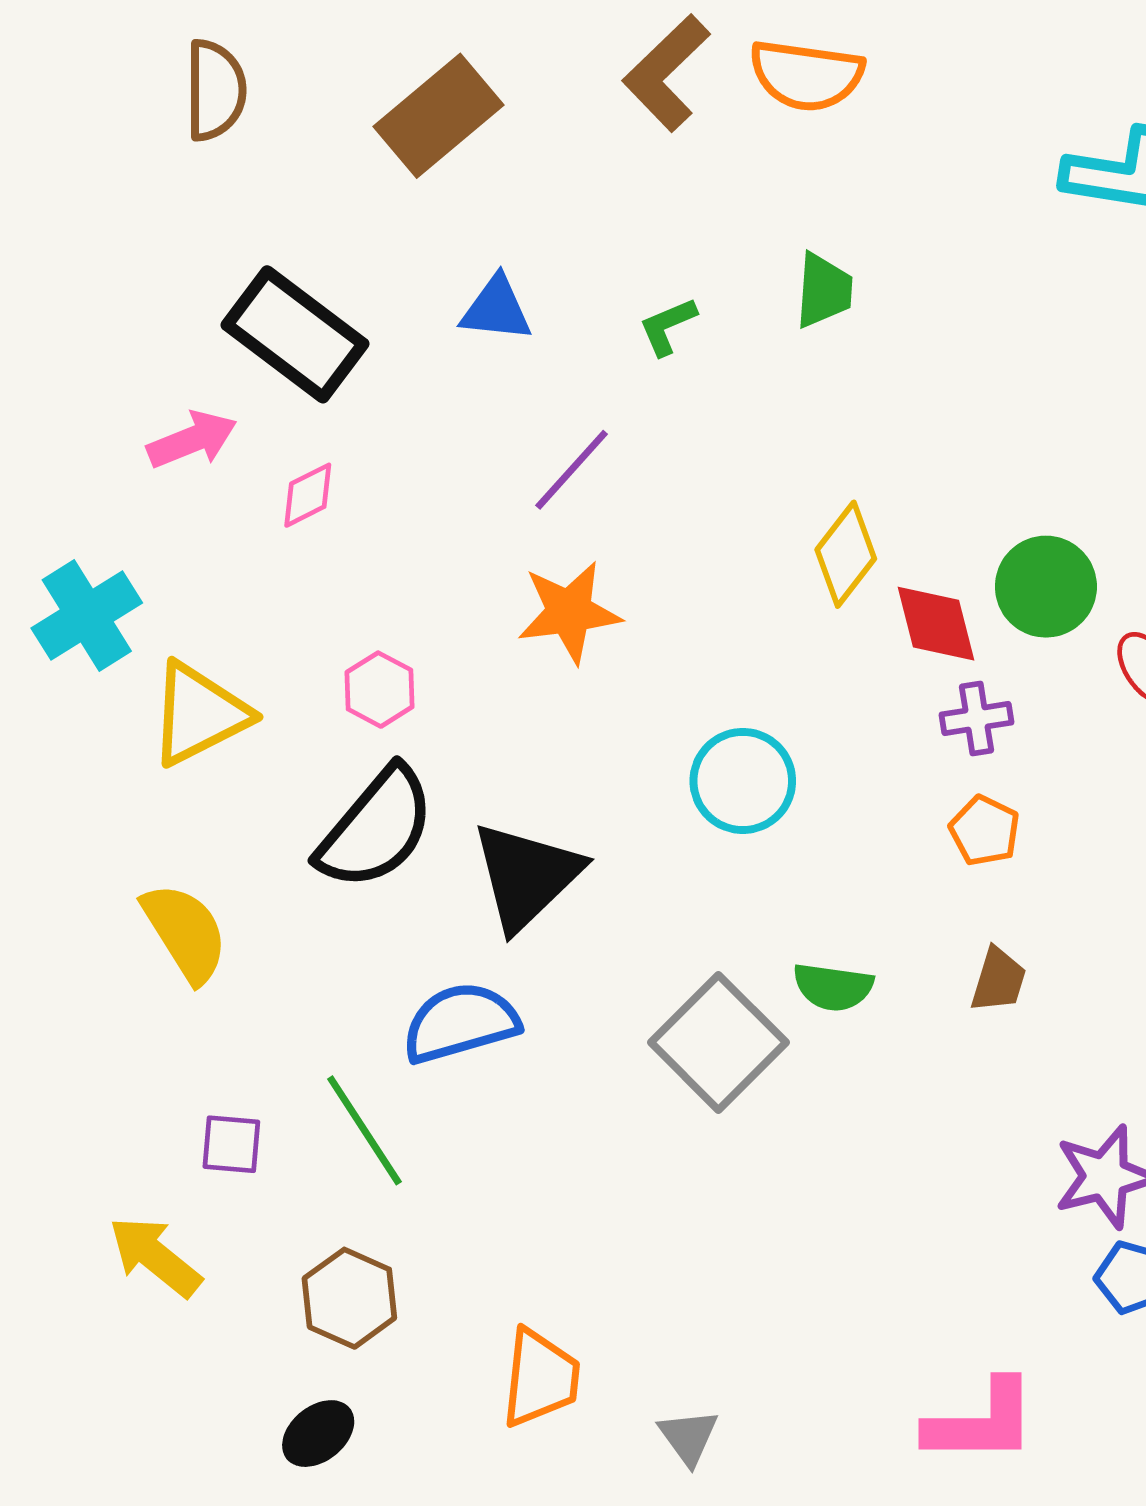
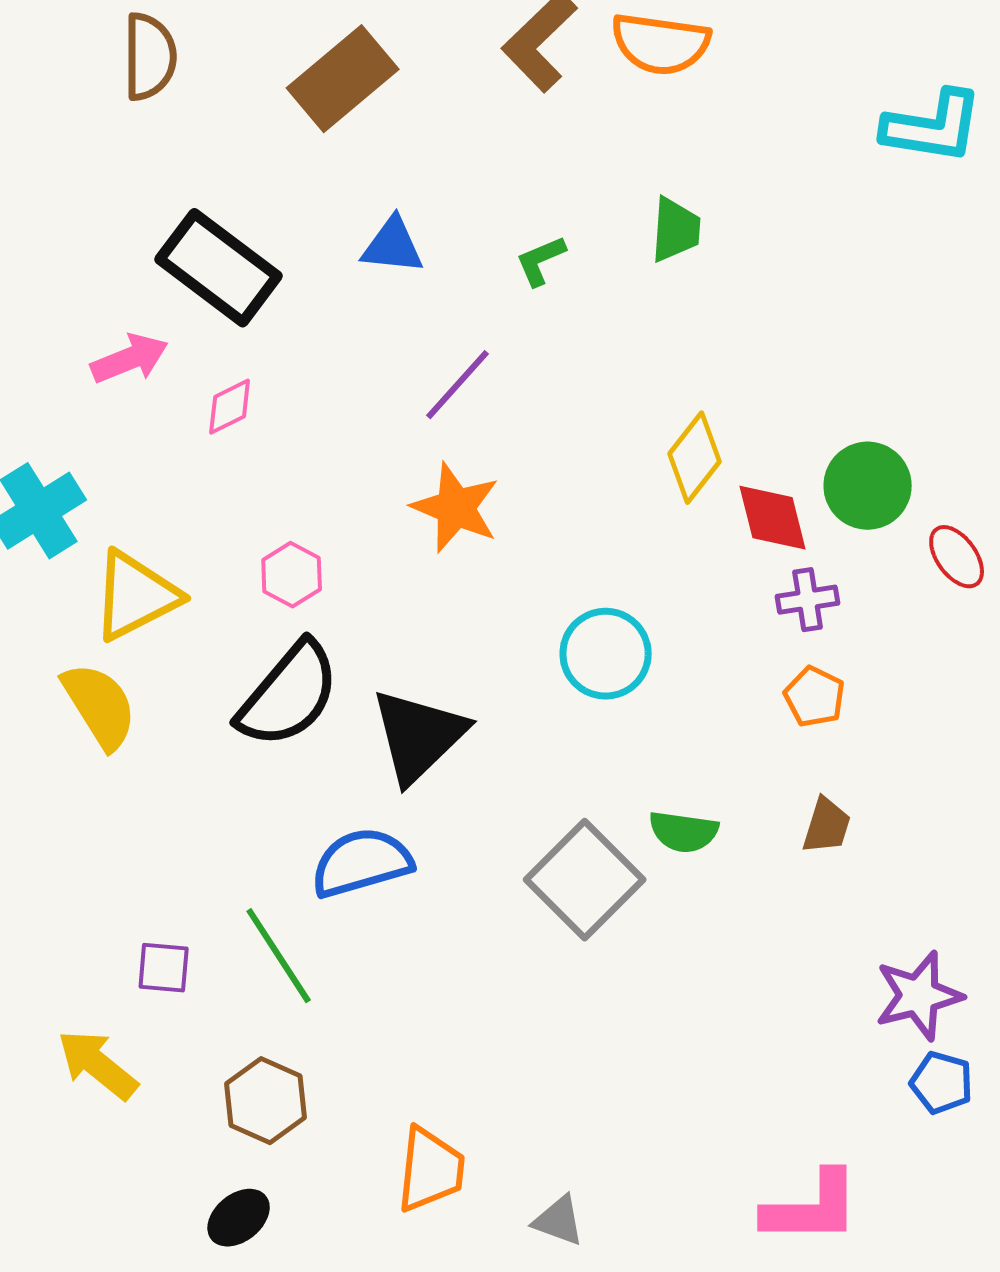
orange star: (569, 612) -> (456, 508), turned 30
yellow semicircle: (185, 933) -> (100, 706), moved
gray triangle: (688, 1437) -> (559, 1221), turned -34

